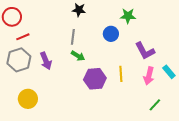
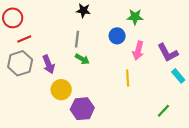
purple L-shape: (145, 51) -> (168, 53), moved
pink arrow: (149, 76) -> (138, 51), moved
purple hexagon: (95, 79) -> (82, 109), moved
yellow circle: (28, 99) -> (61, 90), moved

